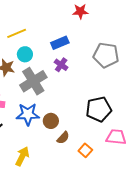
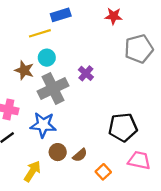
blue rectangle: (60, 43) -> (61, 15), moved
gray pentagon: (106, 55) -> (139, 49), moved, turned -30
brown circle: (51, 121) -> (58, 152), moved

